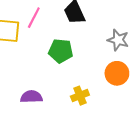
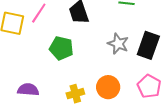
orange circle: (117, 73) -> (108, 87), moved

